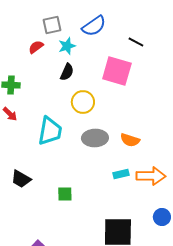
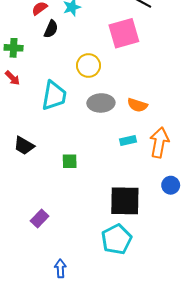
pink square: (117, 71) -> (124, 33), turned -32
black semicircle: (67, 72) -> (51, 29), moved
orange arrow: (151, 176) -> (159, 143), turned -80

